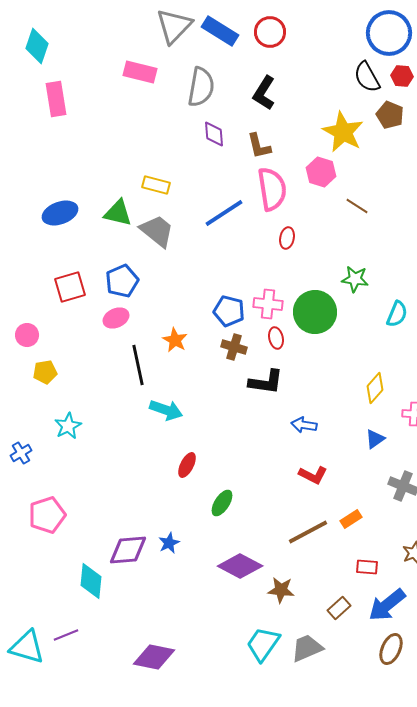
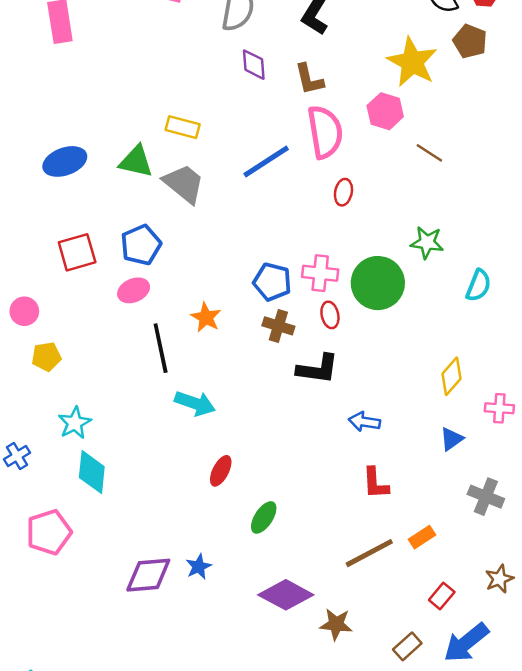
red L-shape: (313, 475) -> (375, 483), turned 60
red rectangle: (367, 567) -> (442, 596), turned -55
cyan diamond: (91, 581) -> (92, 472), moved

